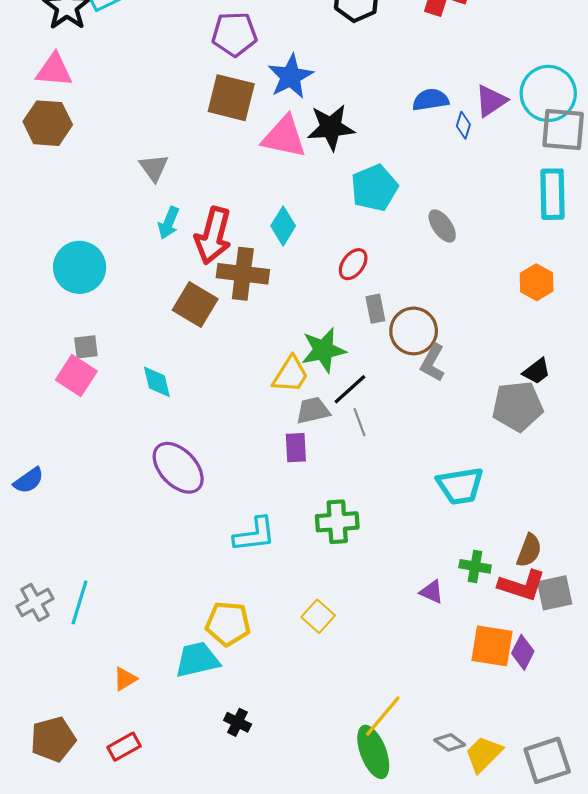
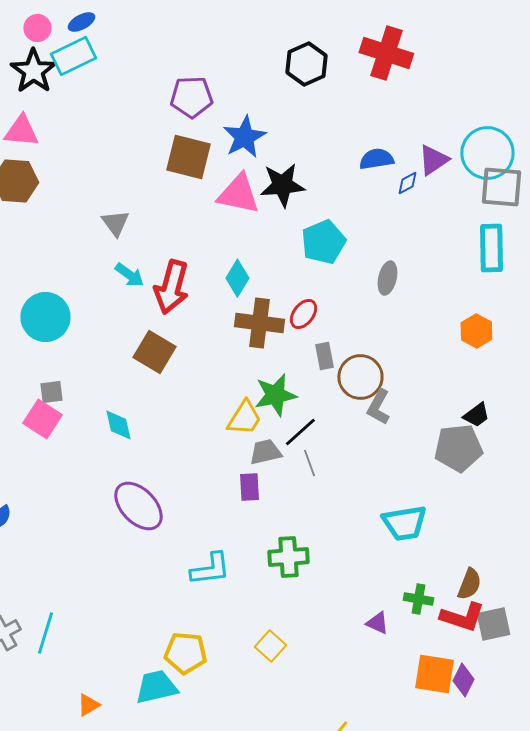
blue diamond: (463, 125) -> (407, 183), turned 45
cyan arrow: (169, 223) -> (129, 275), turned -76
gray ellipse: (442, 226) -> (387, 278), turned 48
brown cross: (243, 274) -> (259, 323), moved

